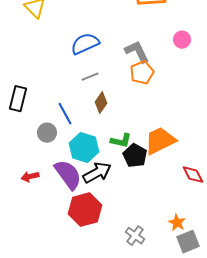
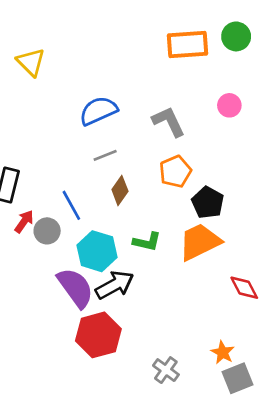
orange pentagon: (142, 73) -> (175, 172), moved
black pentagon: (135, 156) -> (208, 203), moved
red arrow: (30, 177) -> (24, 221), moved, turned 138

